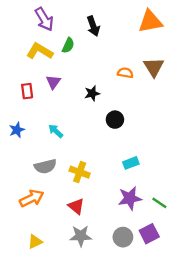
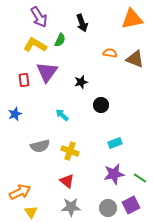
brown triangle: (154, 67) -> (135, 59), turned -36
orange semicircle: (125, 73) -> (110, 53), moved
purple triangle: (53, 82) -> (47, 72), size x1.6
cyan arrow: (56, 131) -> (62, 115), moved
orange arrow: (32, 198) -> (20, 192), moved
yellow triangle: (35, 242) -> (31, 212), turned -40

